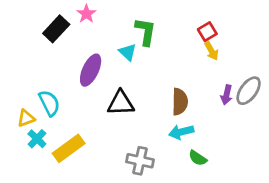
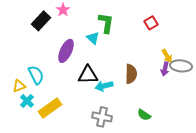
yellow arrow: (211, 51) -> (167, 56), moved
gray ellipse: (249, 91) -> (181, 66), turned 60
cyan arrow: (181, 132) -> (104, 86), moved

